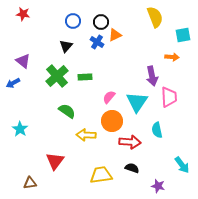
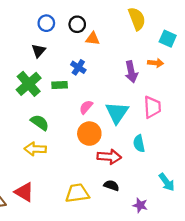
orange triangle: (115, 35) -> (93, 39), turned 32
cyan square: (183, 35) -> (168, 39), turned 35
blue cross: (97, 42) -> (78, 67), moved
purple arrow: (152, 76) -> (131, 72), moved
yellow arrow: (86, 135) -> (35, 149), moved
red triangle: (55, 161) -> (24, 192), moved, turned -36

